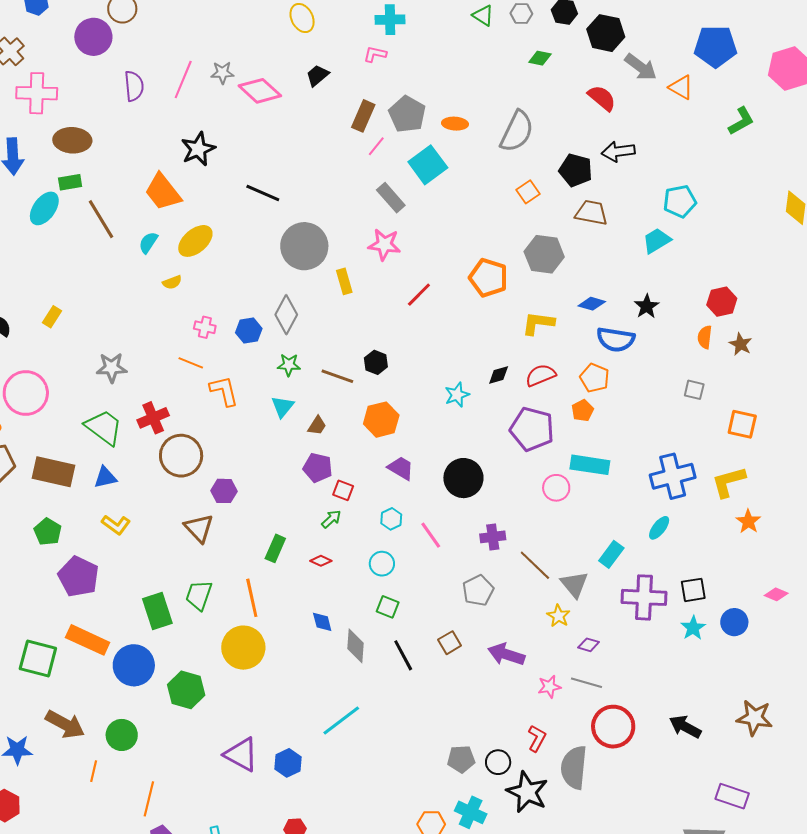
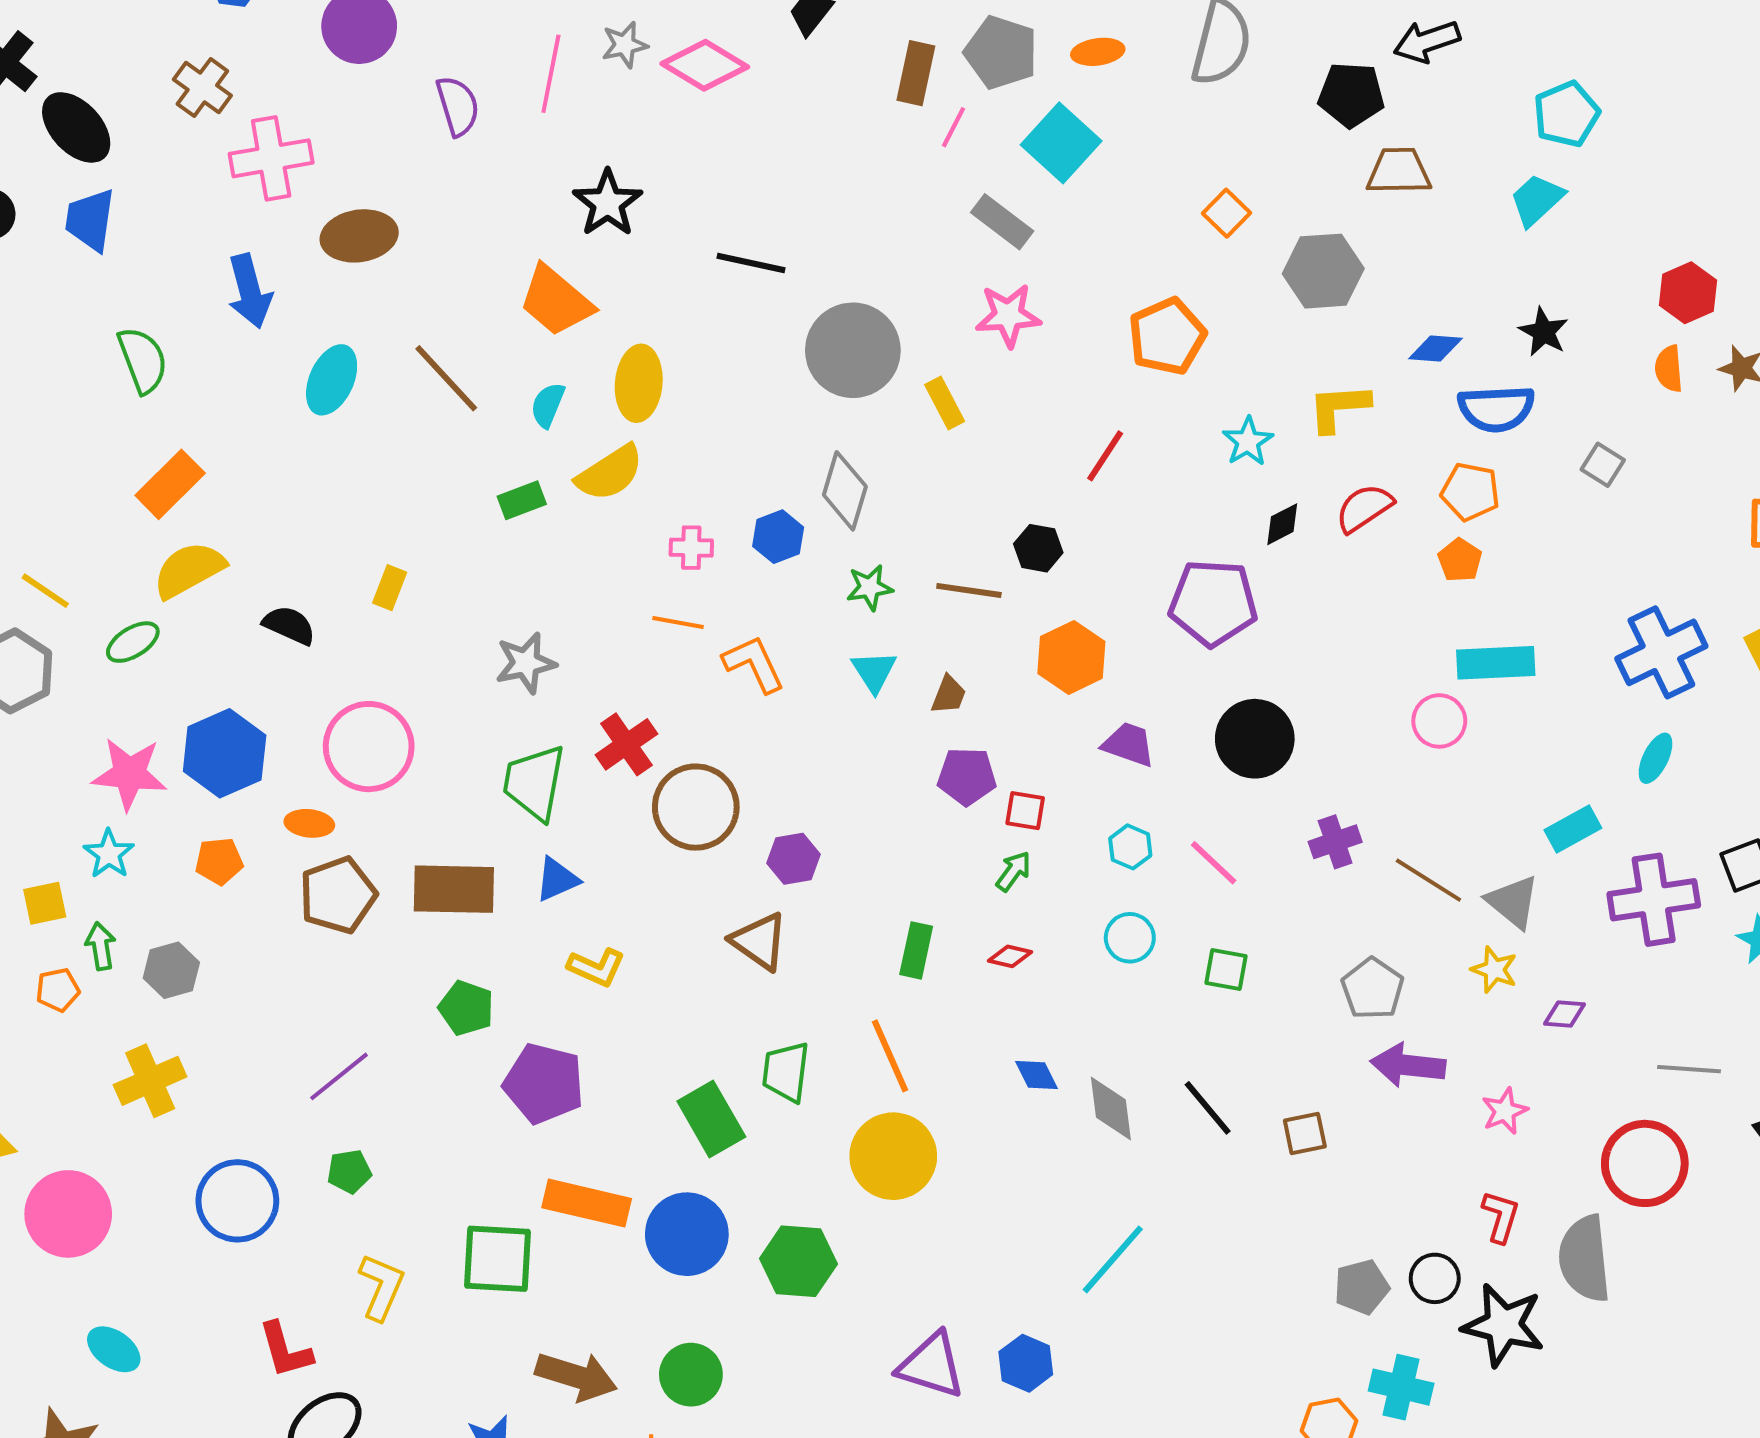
green rectangle: (70, 182) -> (522, 500), moved
orange square: (528, 192) -> (1227, 213), moved
yellow ellipse: (195, 241) -> (639, 383), turned -33
orange pentagon: (488, 278) -> (1167, 336), moved, turned -30
yellow semicircle: (172, 282) -> (610, 473), size x1.8
red line: (419, 295) -> (1105, 456), moved
gray square: (694, 390) -> (1603, 465), moved, turned 30
cyan star: (457, 395) -> (1248, 441), moved
green trapezoid: (104, 427) -> (534, 782), turned -105
purple pentagon: (532, 429) -> (1213, 603), moved
cyan rectangle: (611, 554) -> (1573, 829), turned 36
gray pentagon: (478, 591) -> (1373, 989), moved
green square: (388, 607) -> (1226, 970), moved
brown square: (450, 643) -> (1305, 1133), moved, turned 30
gray line: (586, 683) -> (1689, 1069), moved

